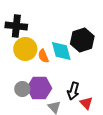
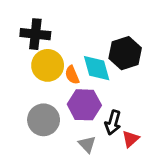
purple hexagon: (39, 88) -> (84, 105), moved
gray circle: (22, 89) -> (44, 120), size x1.5
red triangle: (86, 103) -> (131, 139), turned 32

